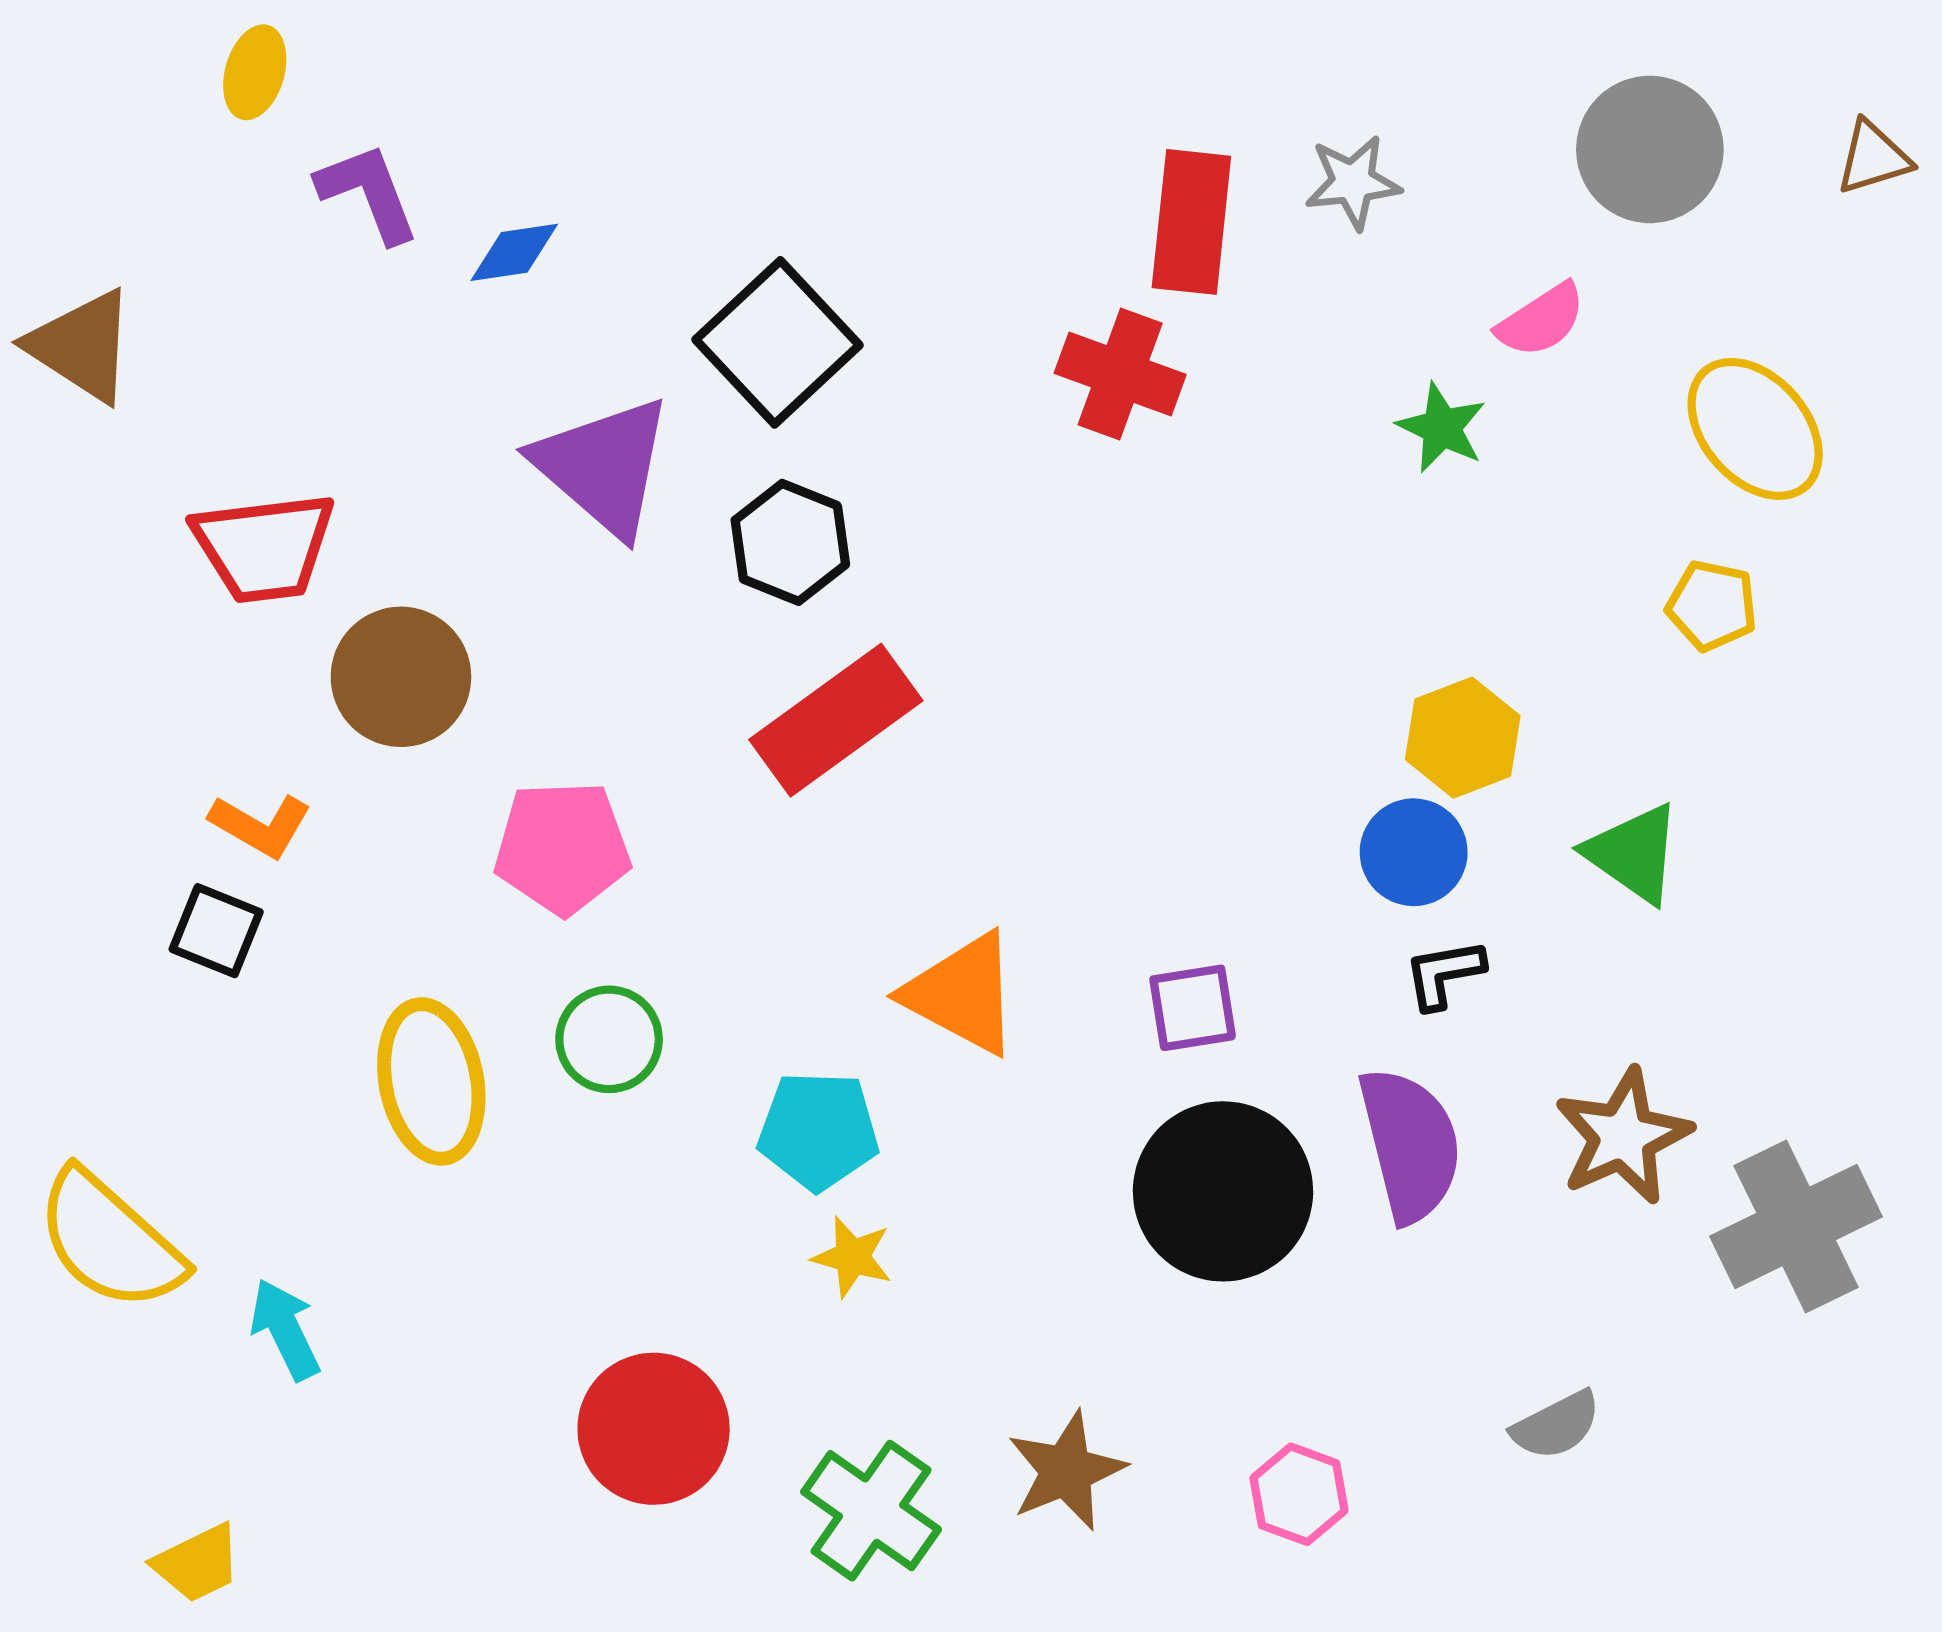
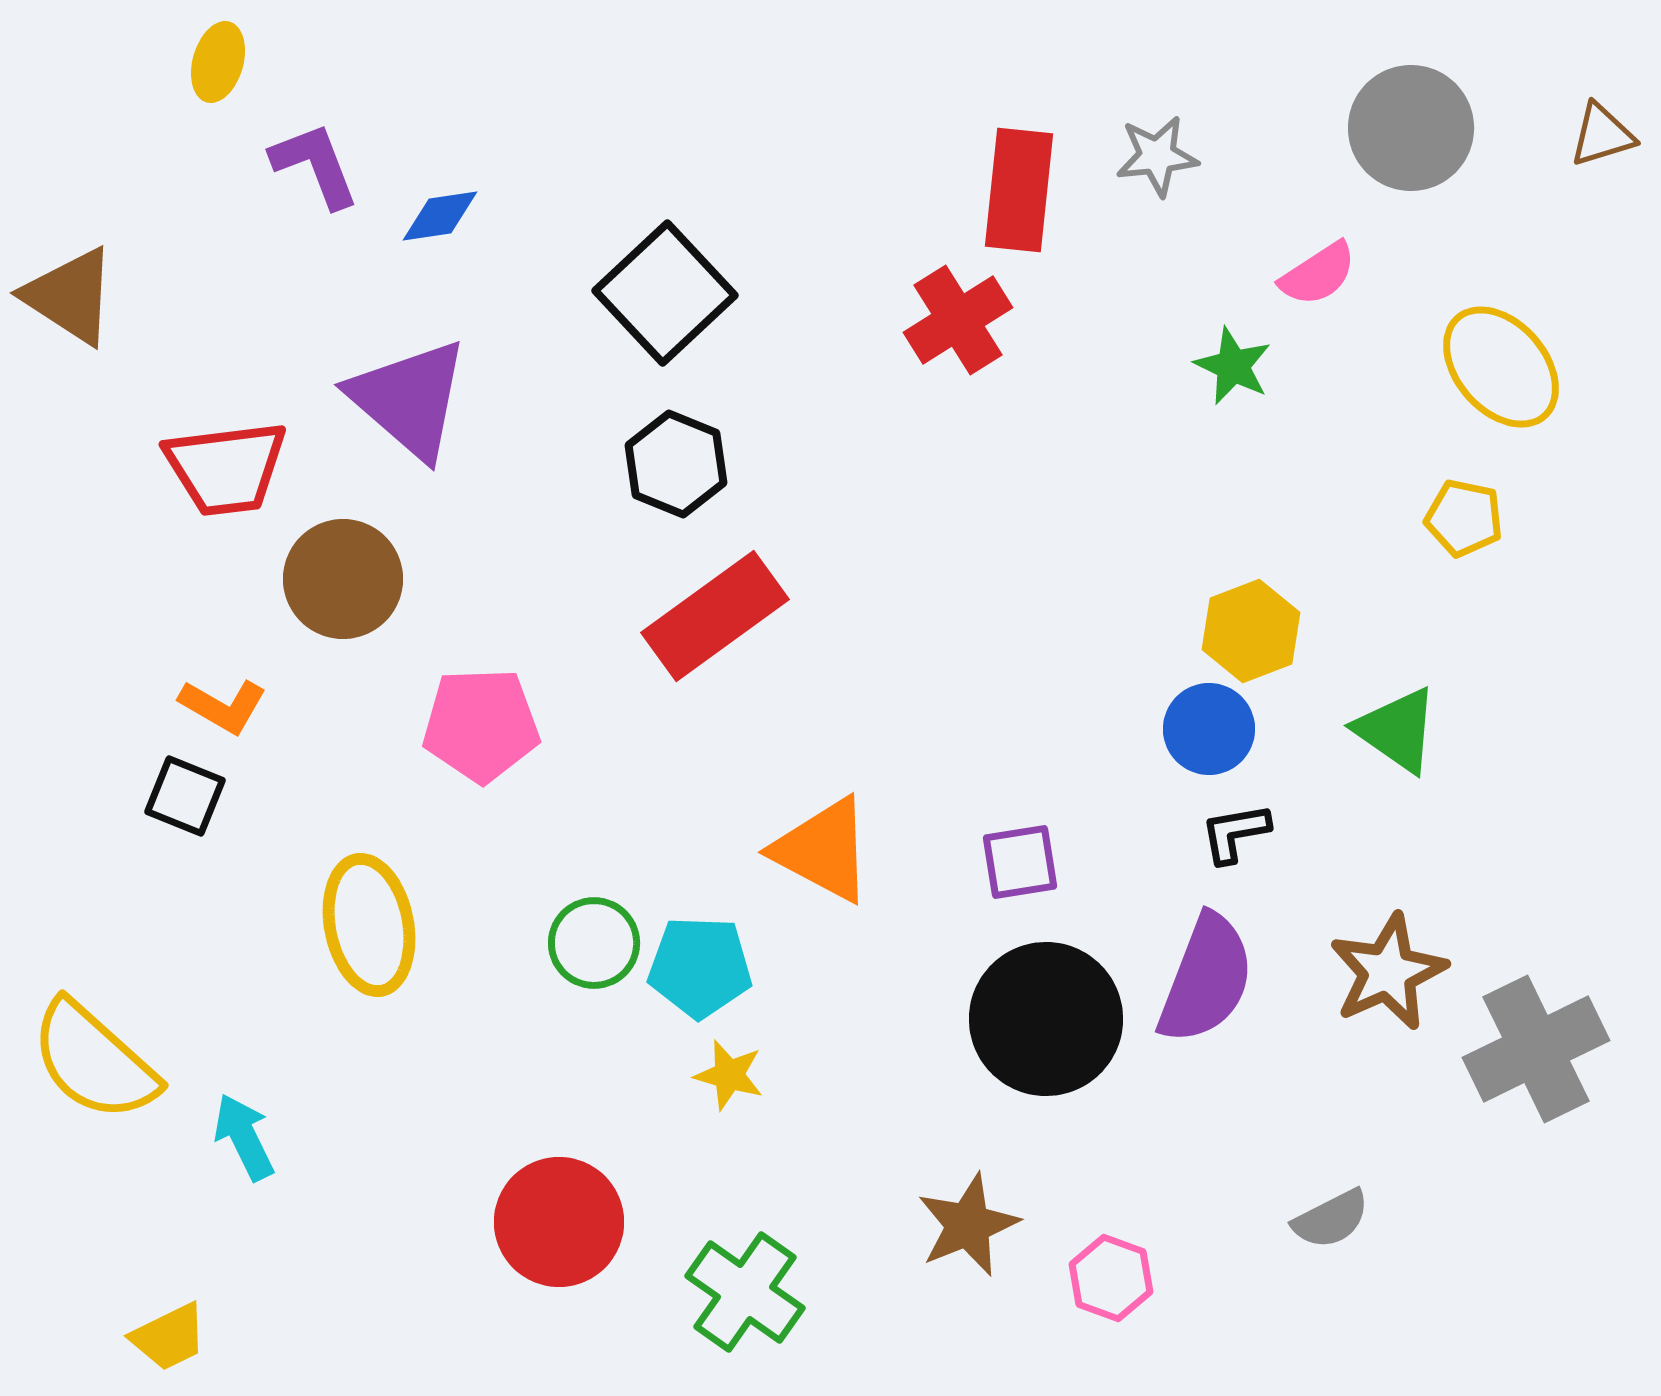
red cross: (1120, 374) -> (958, 320), turned 38
purple triangle: (603, 466) -> (409, 399), moved
green circle: (609, 1039) -> (594, 943), moved
purple semicircle: (1410, 1145) -> (1206, 979), turned 35
brown star: (1066, 1471) -> (968, 1225), moved

